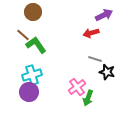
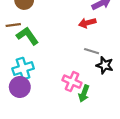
brown line: (23, 35) -> (13, 25), turned -48
pink cross: (77, 87) -> (72, 82), turned -30

